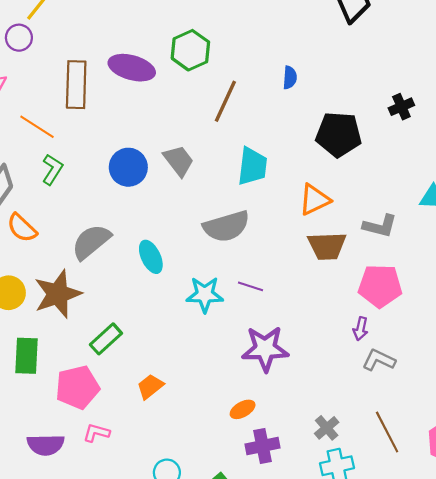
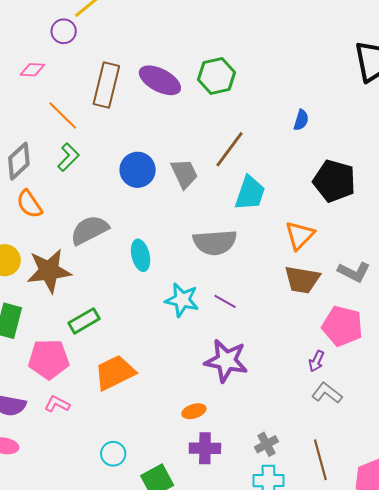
brown line: (225, 101) -> (230, 149), moved
orange triangle: (314, 200) -> (300, 235), turned -32
orange trapezoid: (150, 387) -> (115, 373), size x1.6

